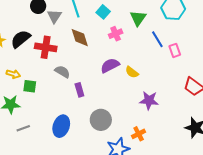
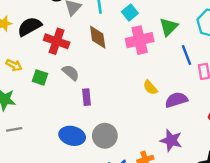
pink cross: (116, 34) -> (140, 40), size x1.6
purple semicircle: (110, 66) -> (176, 100), moved
green square: (30, 86) -> (40, 77), moved
purple star: (149, 100) -> (171, 140), moved
blue ellipse: (61, 126) -> (72, 136), moved, turned 75

